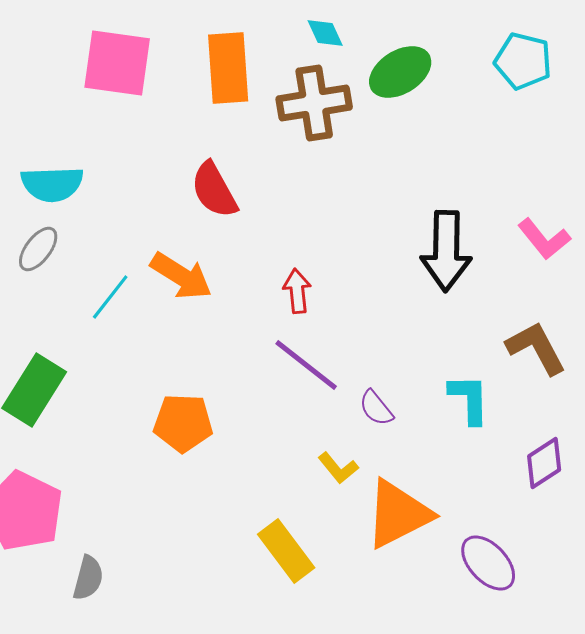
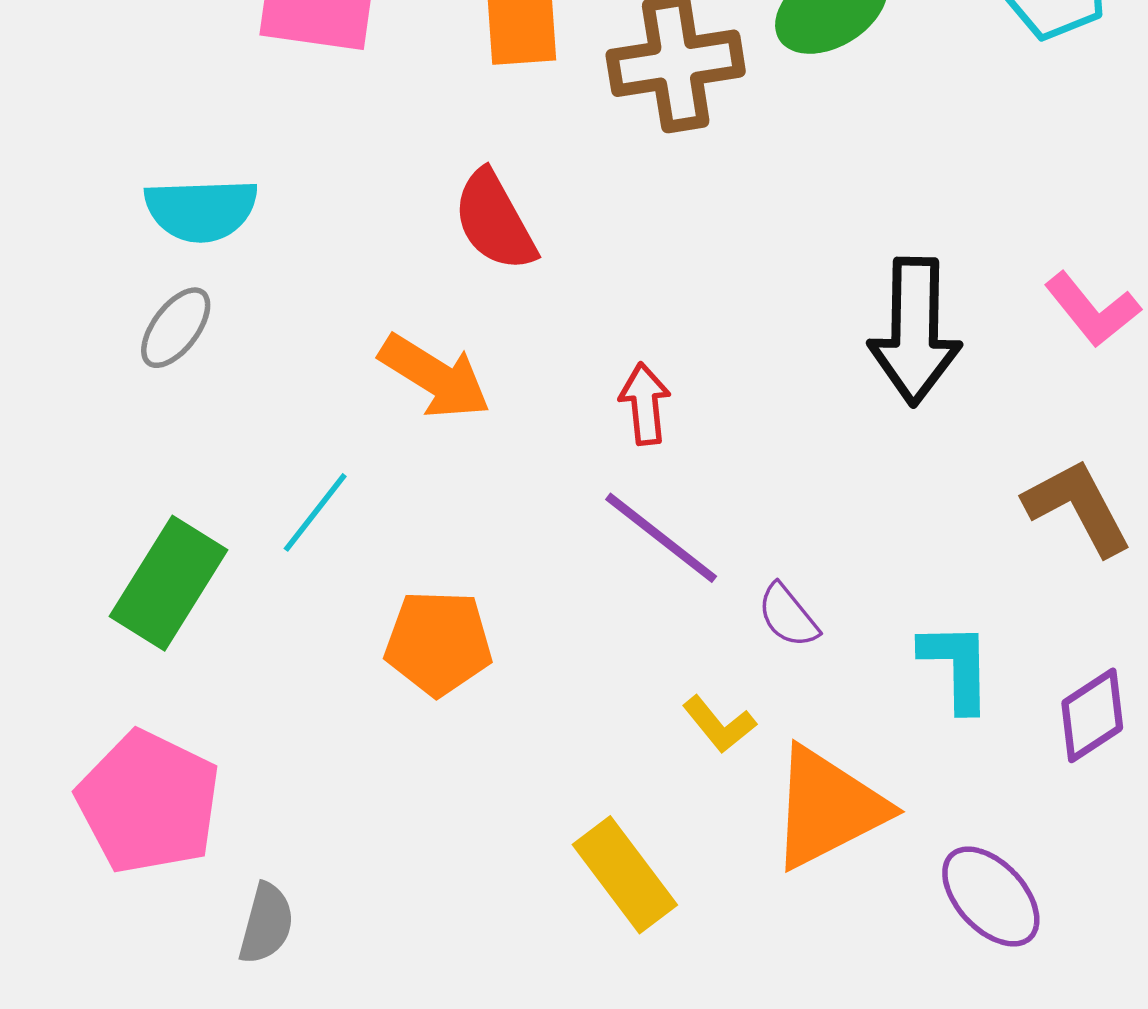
cyan line: (110, 297) -> (315, 512), moved
cyan L-shape: (469, 399) -> (956, 666), moved

